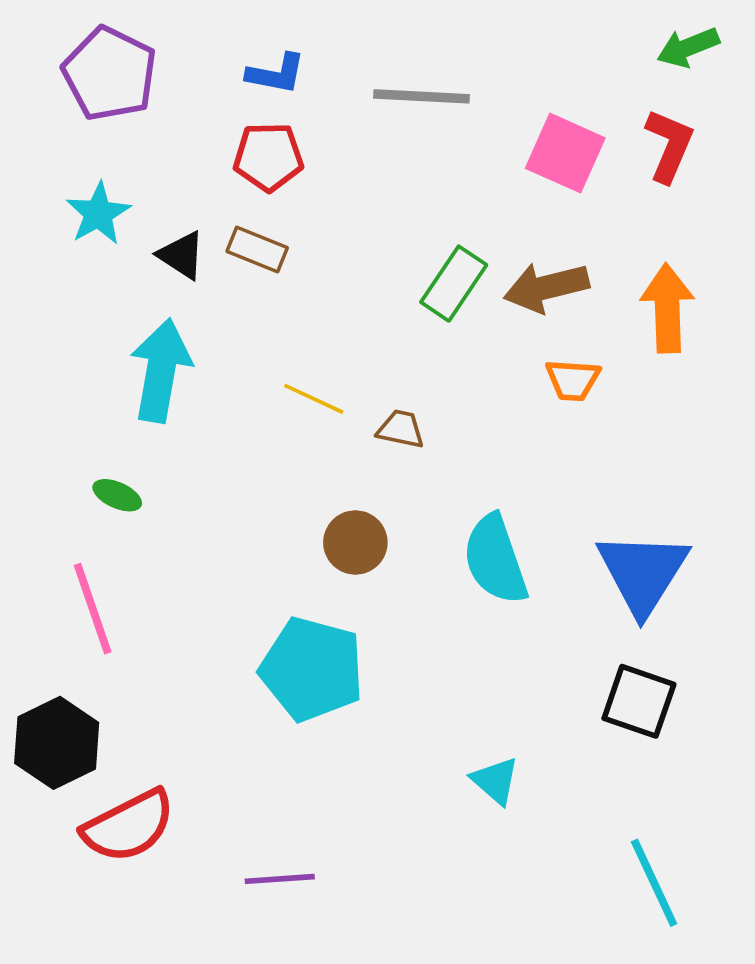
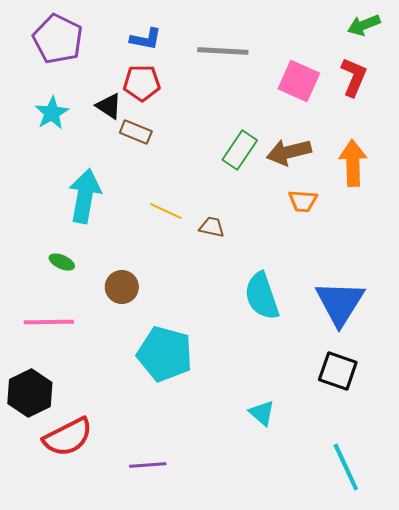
black triangle: (181, 255) -> (109, 106), moved
brown circle: (355, 542) -> (122, 287), moved
pink line: (93, 609) -> (49, 322), turned -72

